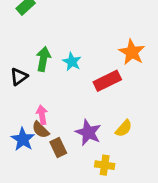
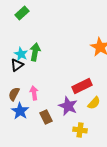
cyan star: (72, 62) -> (21, 54), moved
red rectangle: (107, 81) -> (82, 86), moved
brown semicircle: (41, 130) -> (14, 94), moved, turned 72

